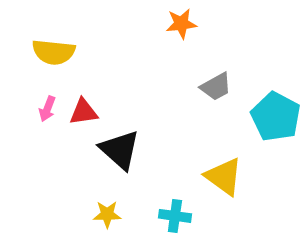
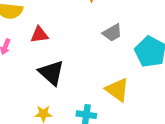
red triangle: (84, 112) -> (39, 35), moved

